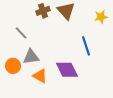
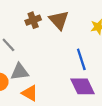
purple diamond: (67, 70) -> (82, 86), moved

